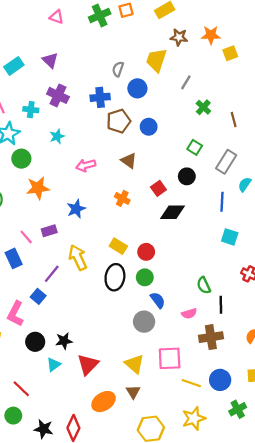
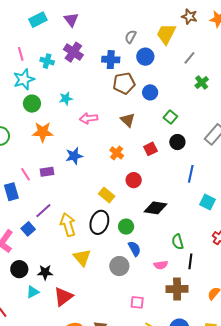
cyan star: (57, 136) -> (66, 98), moved
green square: (195, 147) -> (170, 117), moved
blue line: (222, 202) -> (191, 174), moved
black diamond: (173, 212) -> (155, 208), moved
red circle: (146, 252) -> (134, 180), moved
yellow arrow: (78, 257) -> (68, 225), moved
pink square: (170, 358) -> (137, 302), size x0.6
yellow triangle: (134, 364) -> (82, 258), moved

